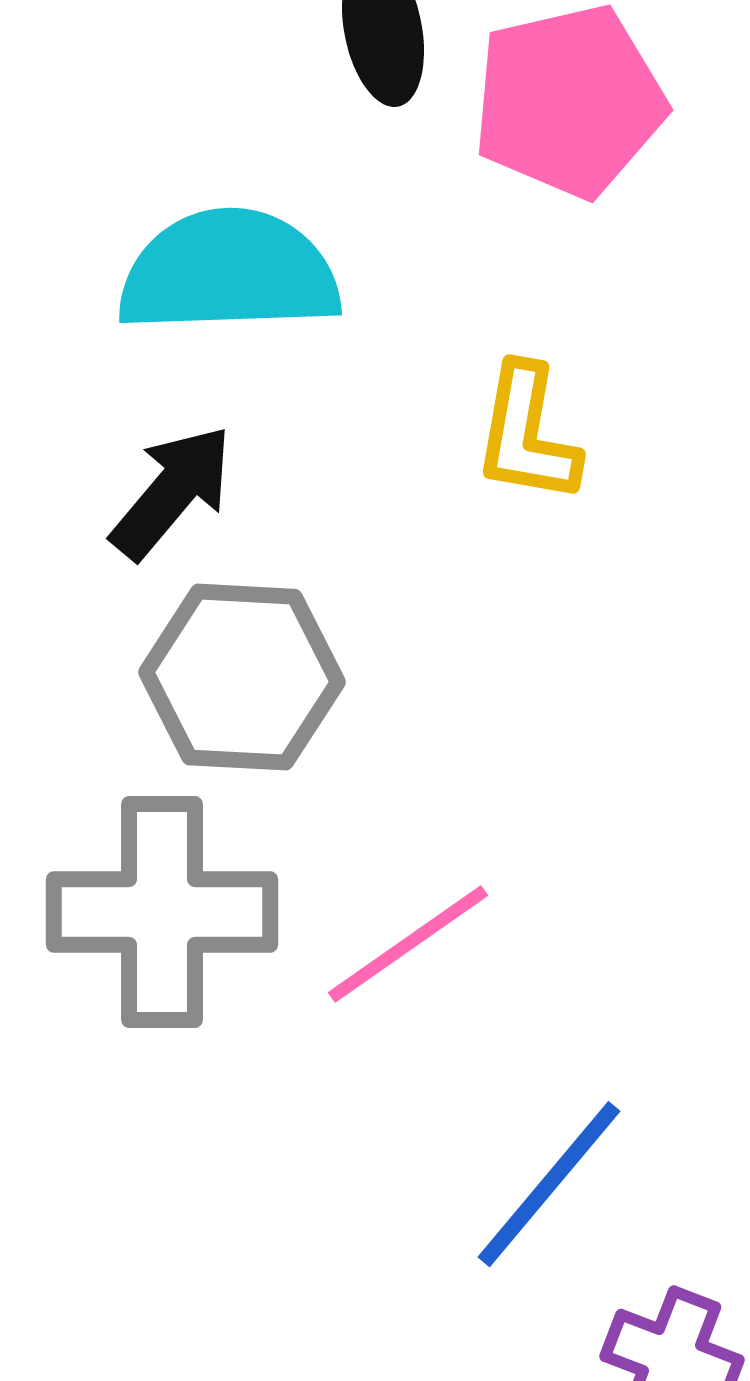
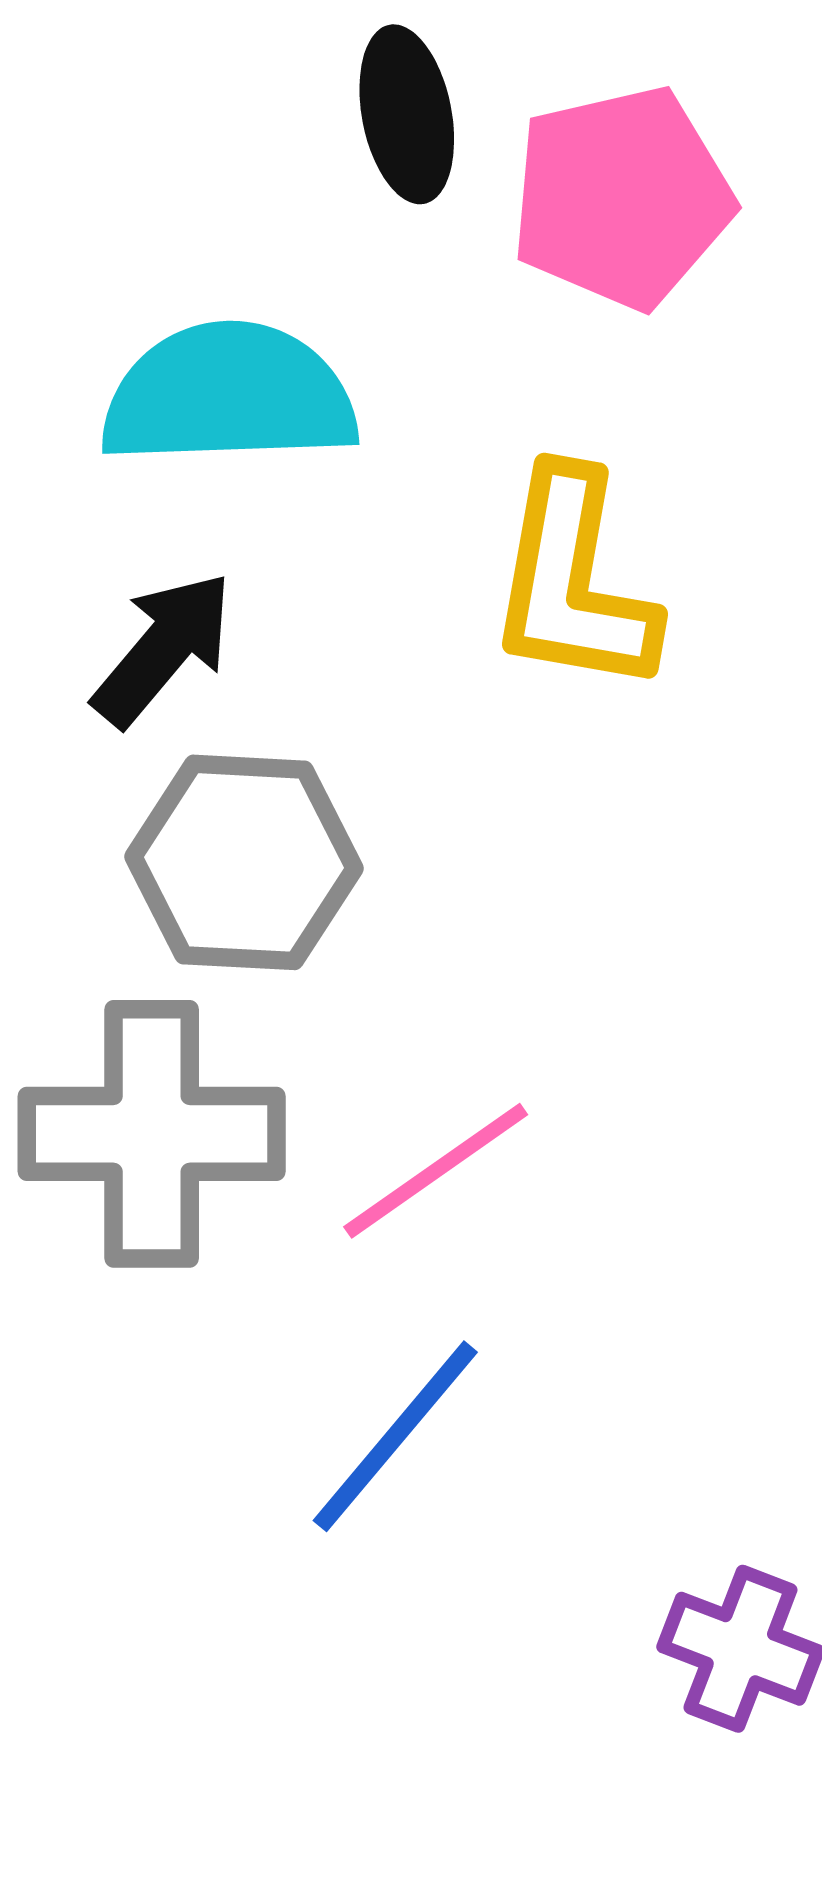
yellow L-shape: (527, 434) -> (573, 582), size x1.4
blue line: (549, 1184) -> (395, 1436), moved

